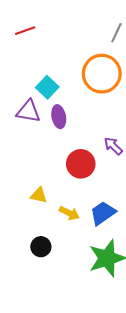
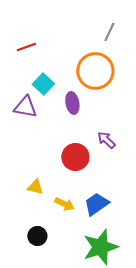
red line: (25, 31) -> (26, 47), moved
purple ellipse: (59, 117) -> (72, 103), moved

